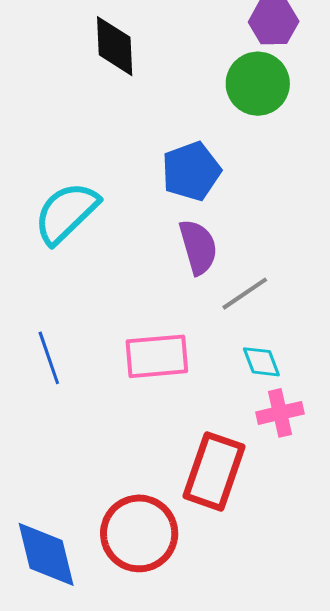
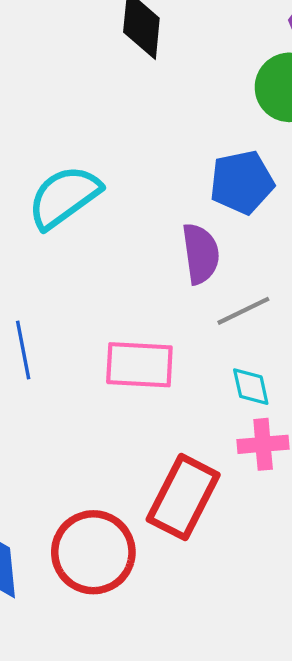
blue pentagon: (191, 171) -> (242, 182), moved

